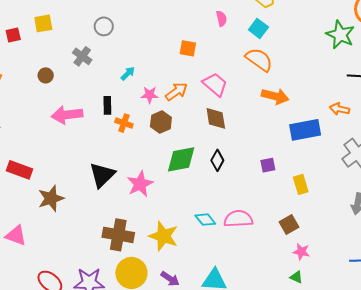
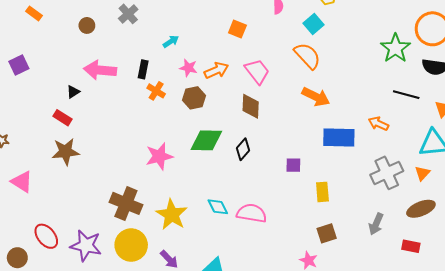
red rectangle: (19, 170) -> (63, 118), moved, size x0.7
black triangle: (102, 175) -> (73, 92), moved, size x0.5
brown square: (289, 225) -> (327, 233), moved

